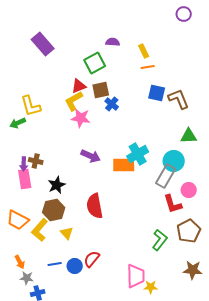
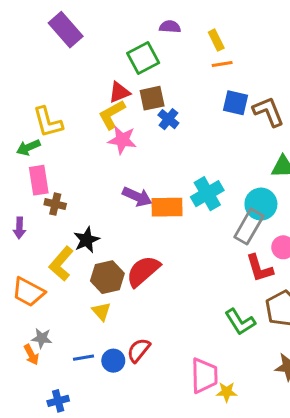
purple arrow: (24, 164) -> (19, 228), moved
orange rectangle: (124, 165) -> (167, 207), moved
pink rectangle: (25, 179) -> (39, 180), moved
red semicircle: (95, 206) -> (143, 271), turned 60
brown hexagon: (54, 210) -> (107, 277), moved
yellow L-shape: (40, 230) -> (61, 264), moved
green L-shape: (160, 240) -> (240, 322), turned 110
gray star: (27, 278) -> (42, 338), moved

